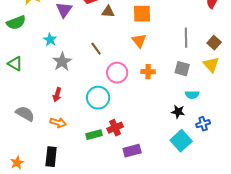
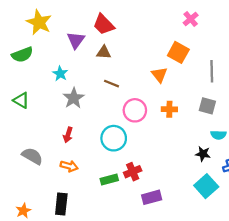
brown triangle: (108, 12) -> (104, 52), moved
orange square: (142, 14) -> (178, 52), moved, turned 30
brown line: (96, 49) -> (111, 84), turned -32

